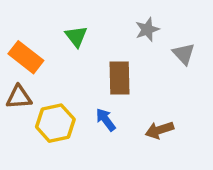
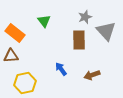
gray triangle: (184, 54) -> (106, 31), size x1.5
brown rectangle: (120, 78) -> (79, 40), moved
yellow hexagon: (55, 123) -> (25, 83), moved

